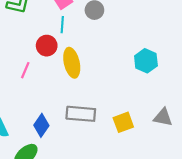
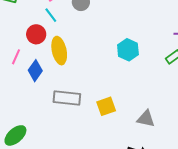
cyan line: (62, 25) -> (51, 15), turned -42
gray triangle: (163, 117) -> (146, 119), moved
blue diamond: (41, 125) -> (35, 71), moved

